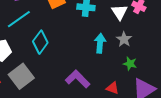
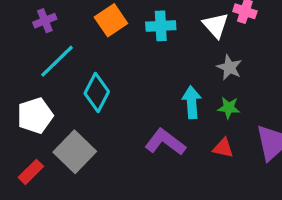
cyan arrow: (100, 43) -> (192, 102), moved
green star: (130, 64) -> (229, 108), moved

